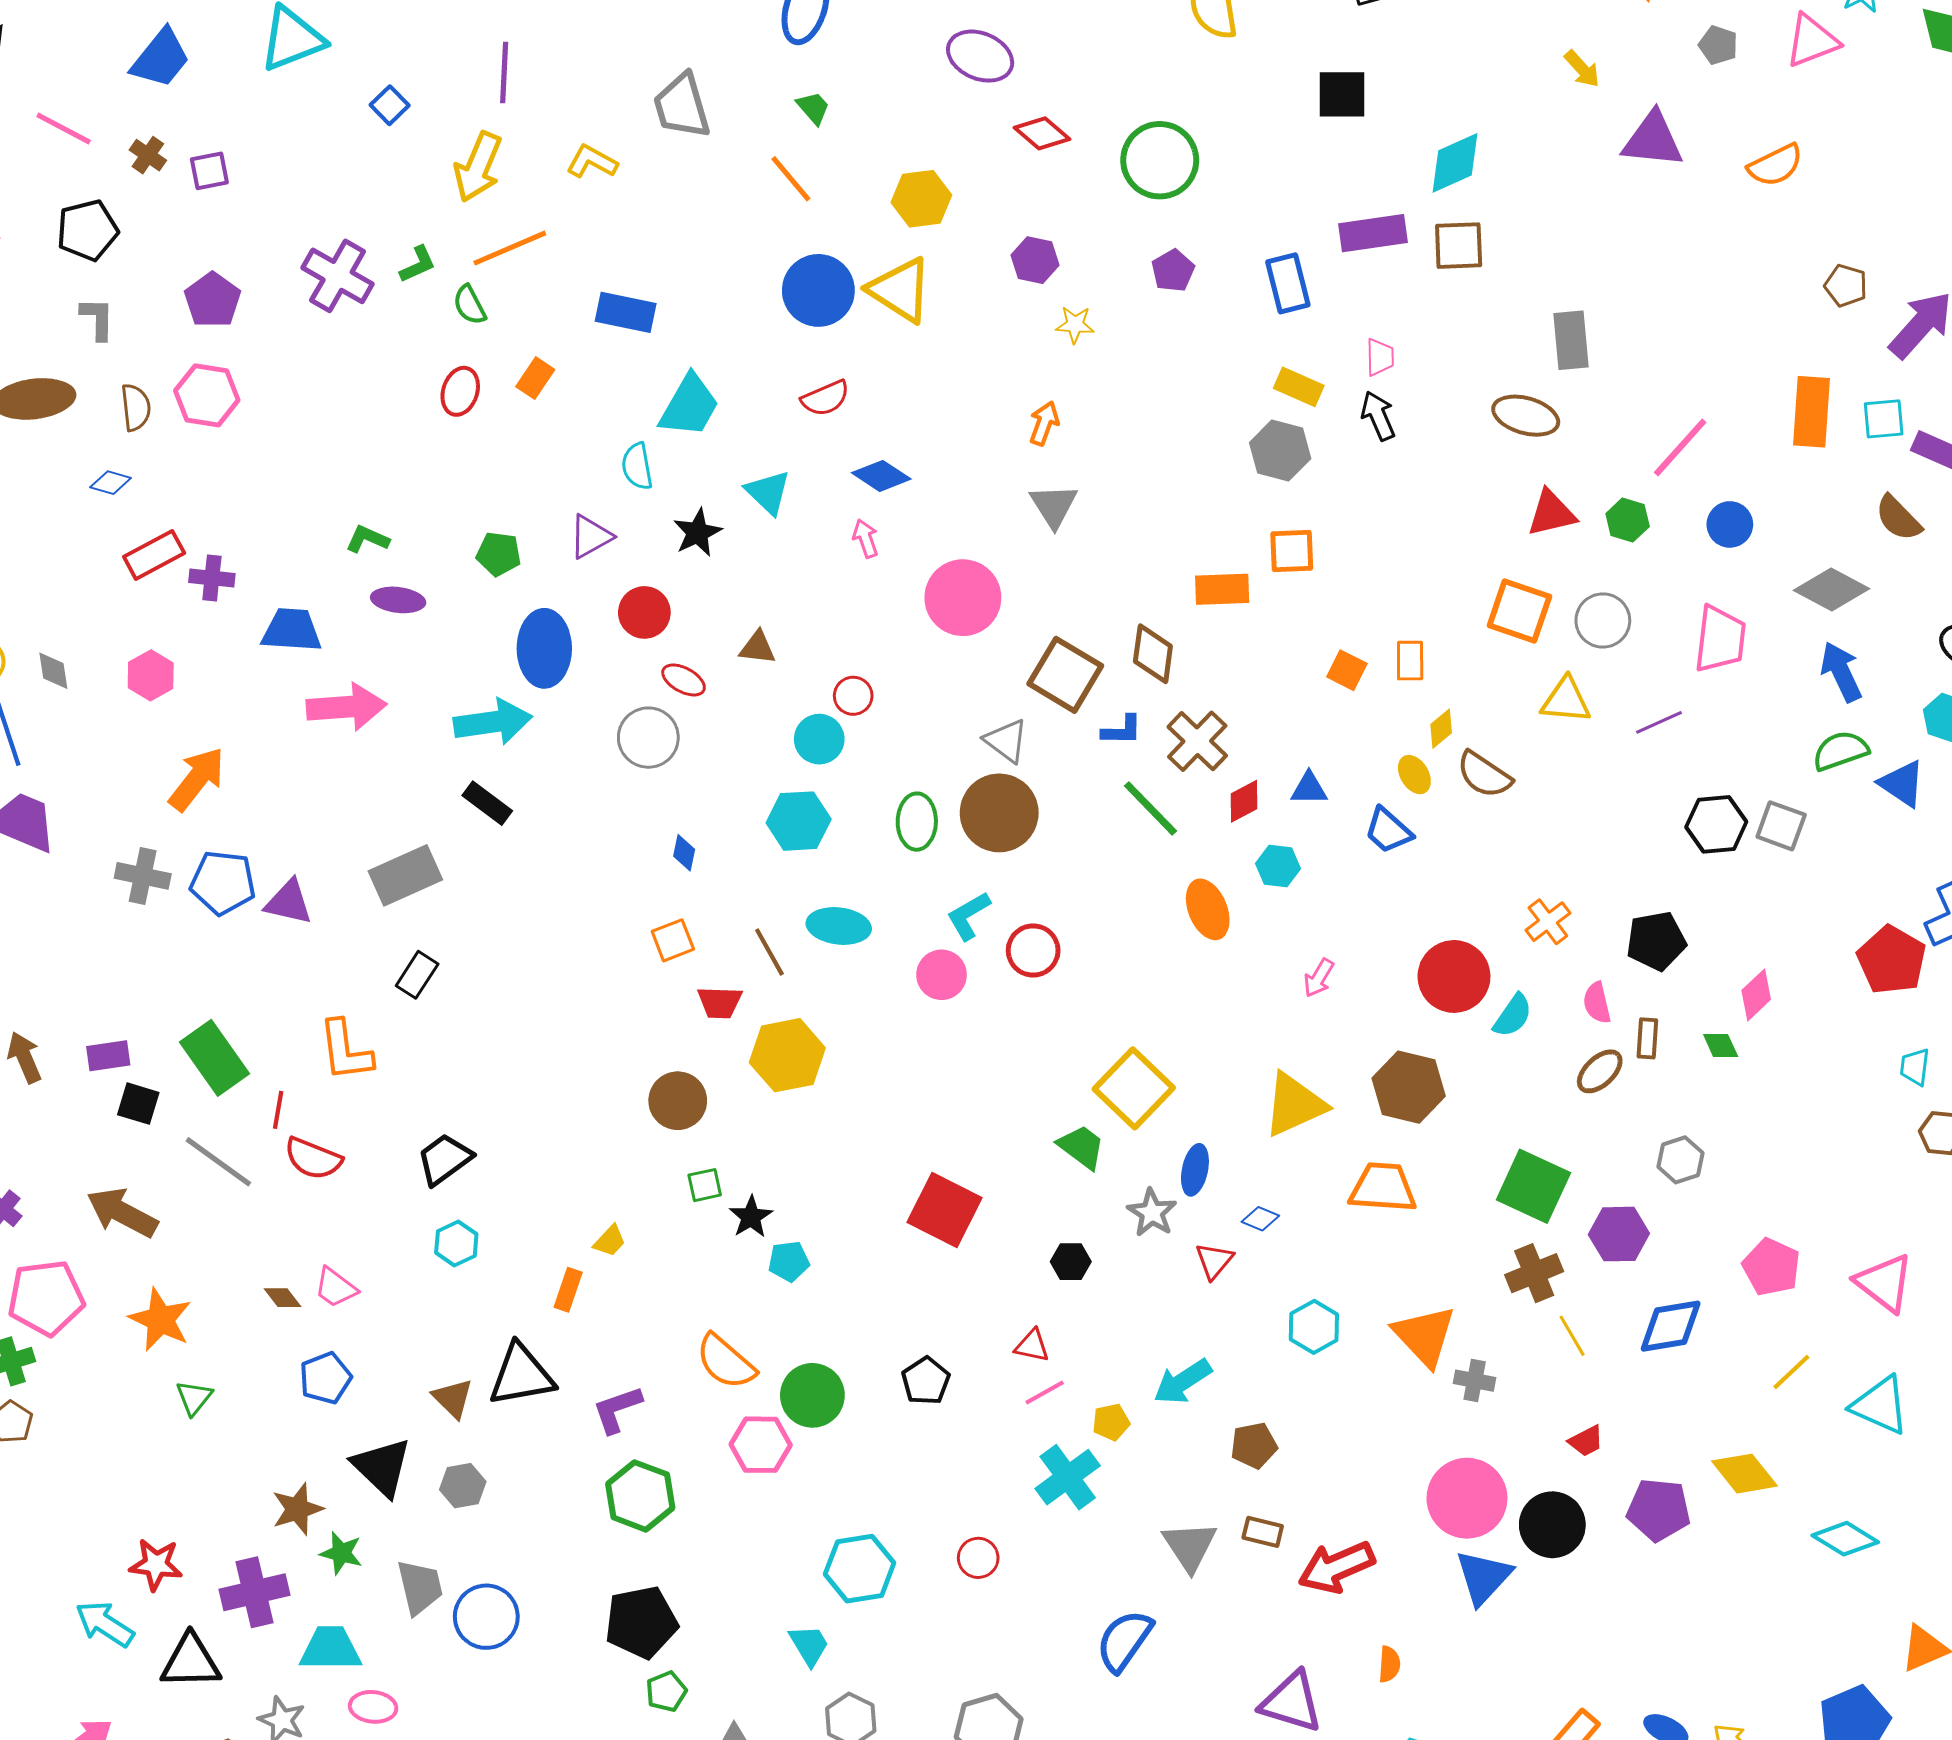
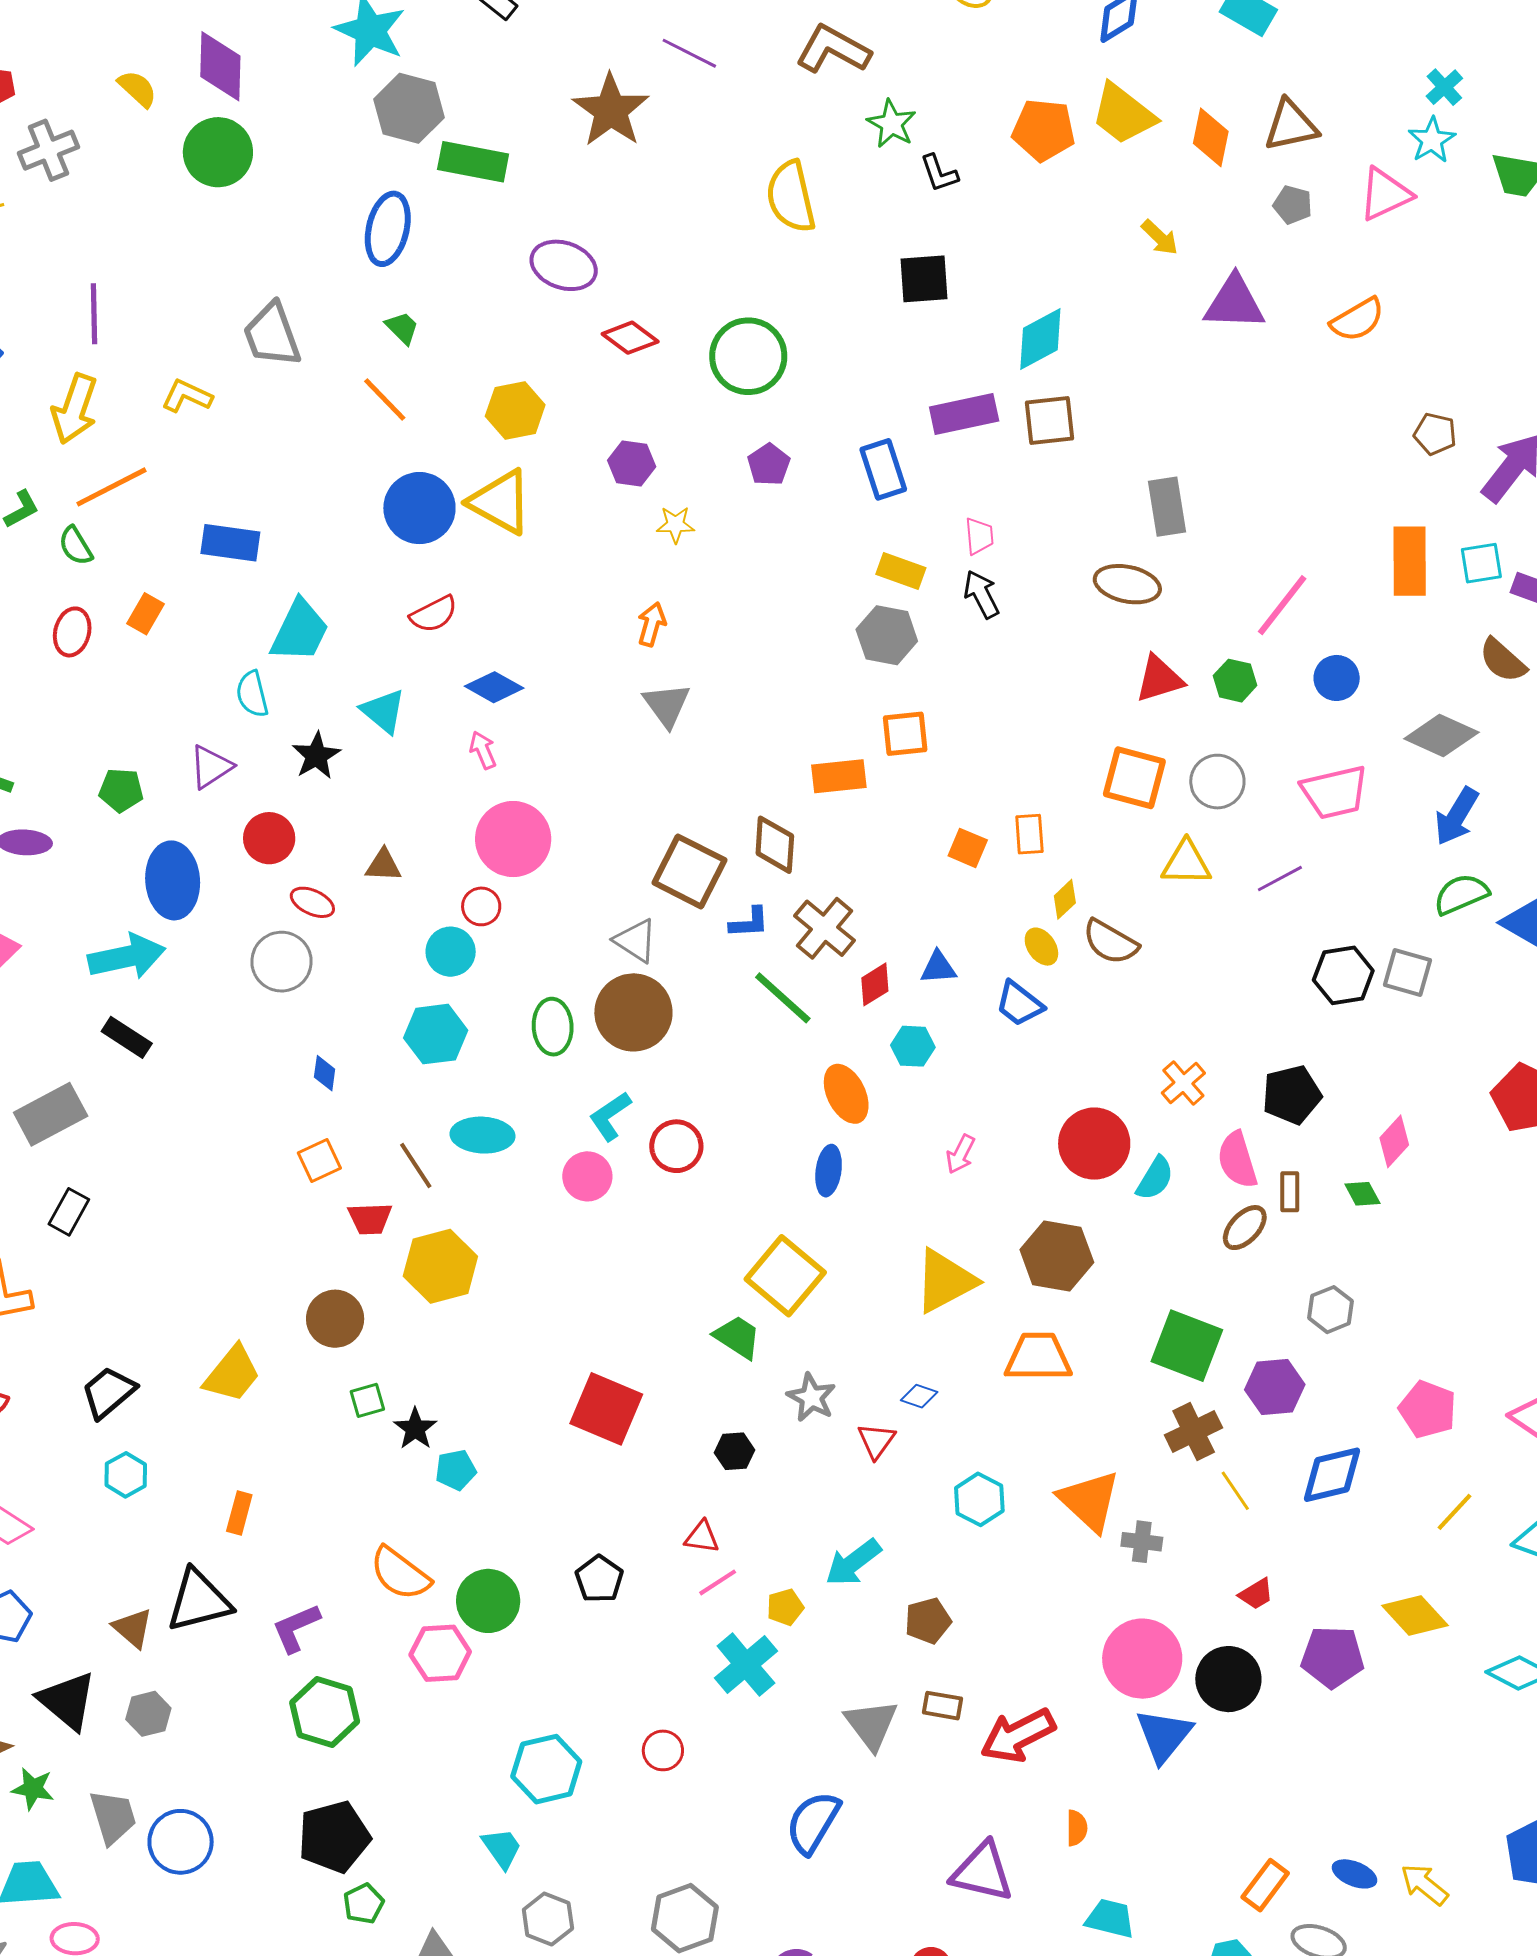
pink circle: (963, 598) -> (513, 839), moved
pink trapezoid: (1720, 639) -> (1335, 792), turned 74
blue arrow: (1841, 672) -> (1457, 816), turned -120
pink semicircle: (1597, 1003) -> (1237, 1160), size x1.4
blue ellipse: (1195, 1170) -> (829, 1171), moved
yellow trapezoid: (610, 1241) -> (232, 1374), moved, size x1.8

